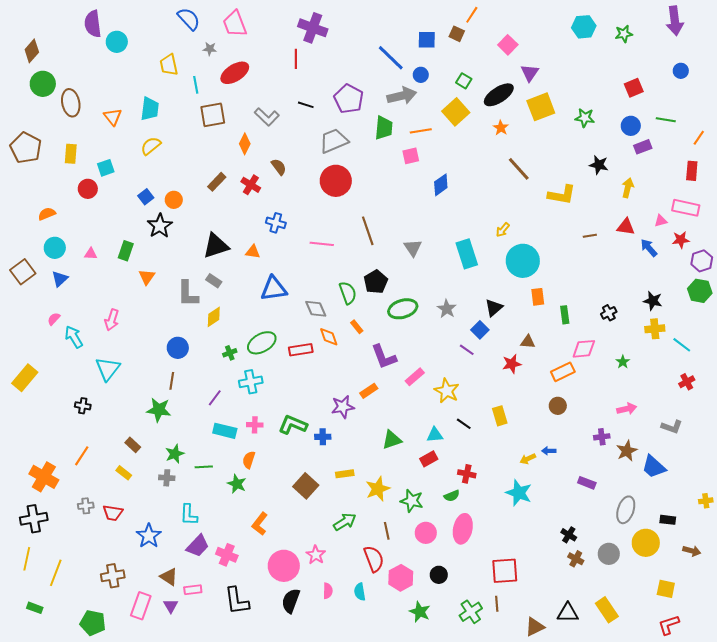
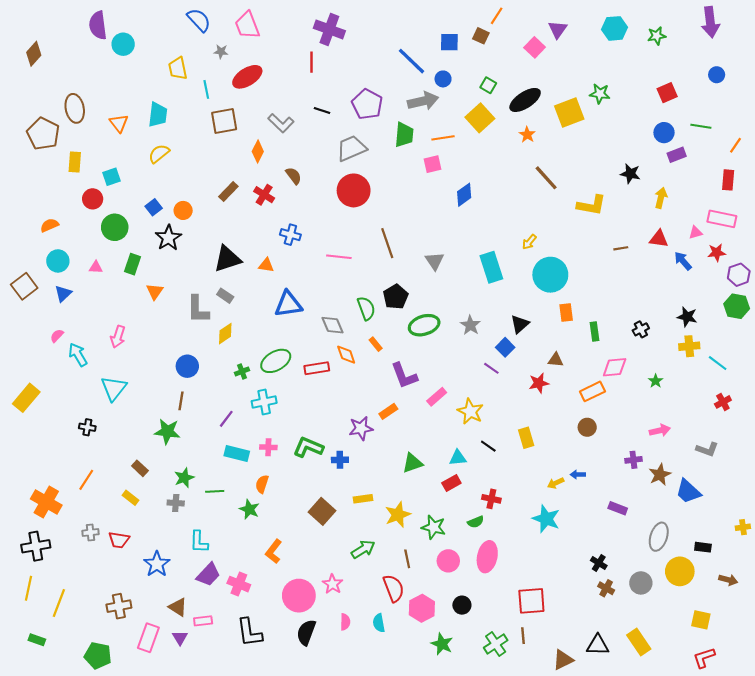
purple triangle: (530, 73) -> (558, 29), moved
green circle: (43, 84) -> (115, 227), moved
green star: (585, 118) -> (600, 94), moved
brown pentagon: (26, 148) -> (43, 134), moved

